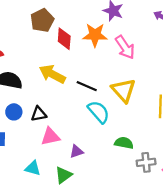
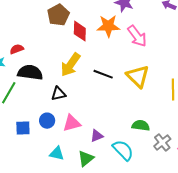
yellow arrow: (52, 74) -> (70, 65), turned -80
blue circle: (14, 112) -> (47, 121), moved
cyan semicircle: (99, 112) -> (123, 150), moved
black triangle: (39, 114) -> (58, 94), moved
gray cross: (146, 162) -> (162, 143), turned -30

